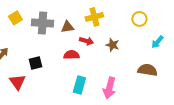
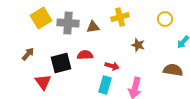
yellow square: (15, 18) -> (41, 18), size x1.5
red arrow: (86, 41) -> (112, 66), moved
red semicircle: (71, 55) -> (85, 55), moved
black square: (35, 63) -> (61, 63), size x1.5

